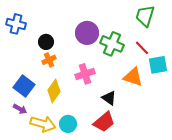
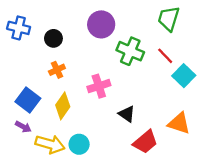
purple circle: (87, 33) -> (101, 24), moved
black circle: (46, 42) -> (53, 38), moved
cyan square: (158, 65) -> (184, 76), turned -36
orange triangle: (133, 77) -> (179, 123), moved
red trapezoid: (104, 122) -> (145, 142), moved

